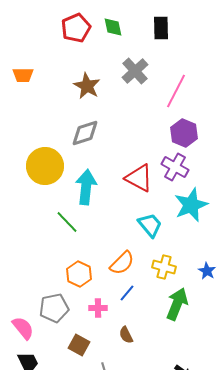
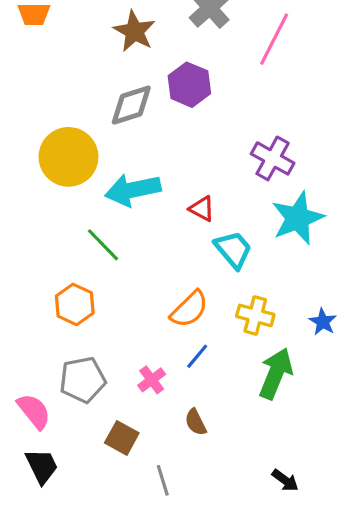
purple hexagon: (184, 133) -> (189, 85), moved
red triangle: (139, 178) -> (202, 209), moved, size x0.6
cyan arrow: (86, 187) -> (133, 190), turned -108
orange hexagon: (79, 274) -> (75, 304), moved
pink cross: (98, 308) -> (152, 380), turned -36

